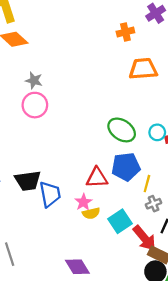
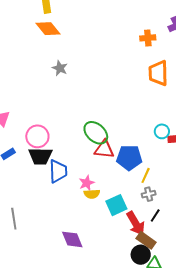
orange trapezoid: (143, 69) -> (158, 73), turned -96
pink circle: (35, 105) -> (37, 136), moved
green ellipse: (122, 130) -> (96, 133), moved
red triangle: (97, 178) -> (104, 149), moved

